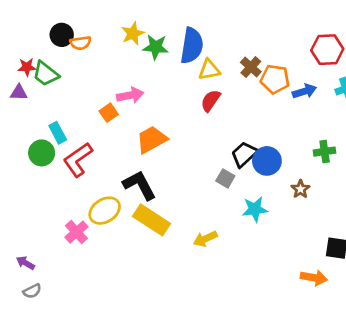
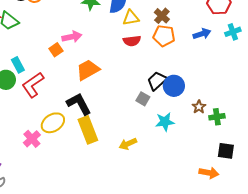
orange pentagon: (275, 79) -> (164, 36), moved
red semicircle: (211, 101) -> (132, 41), turned -132
green cross: (325, 152) -> (217, 117), moved
yellow rectangle: (152, 220) -> (88, 130), turned 36

